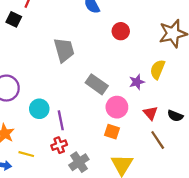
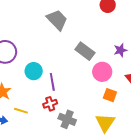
gray trapezoid: (64, 50) -> (57, 20), turned -30
orange square: (112, 132) -> (110, 95), moved
gray cross: (79, 162) -> (67, 119), turned -36

